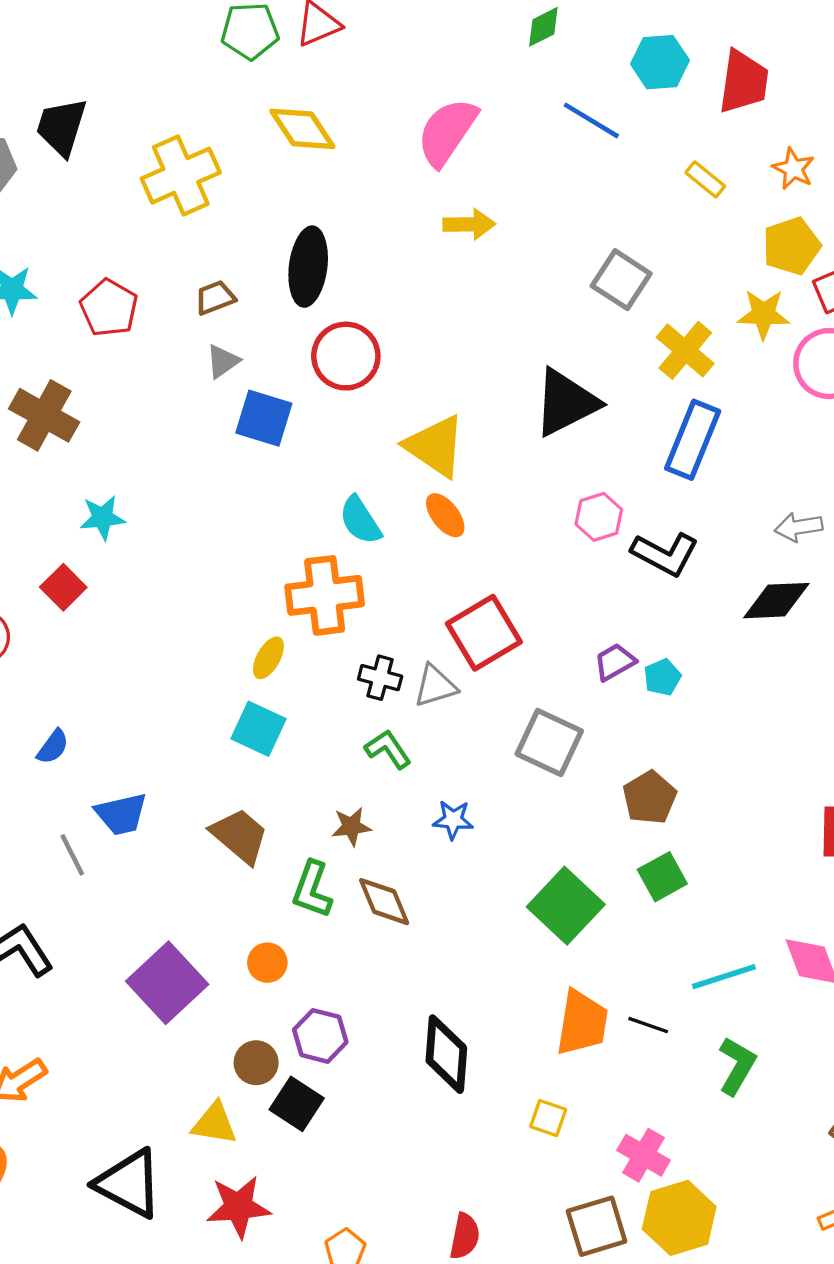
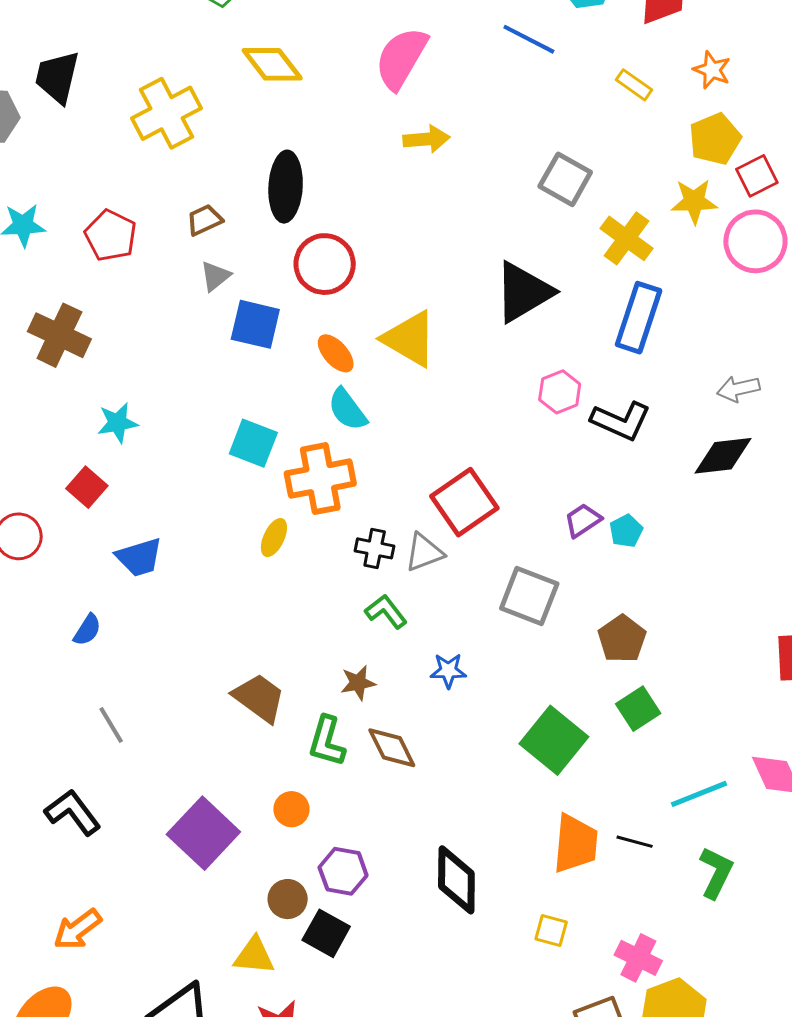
orange ellipse: (445, 515) -> (336, 353), moved
cyan square: (258, 729) -> (253, 443), moved
blue trapezoid: (121, 814) -> (139, 557), moved

